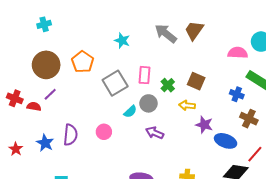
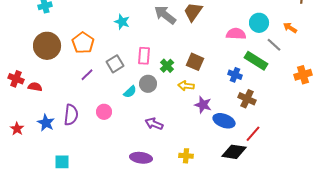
gray square: (115, 83) -> (115, 64), size x0.7
purple line: (50, 94) -> (87, 75), moved
purple arrow: (155, 133) -> (154, 124), moved

